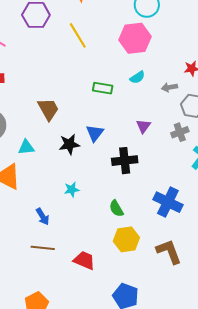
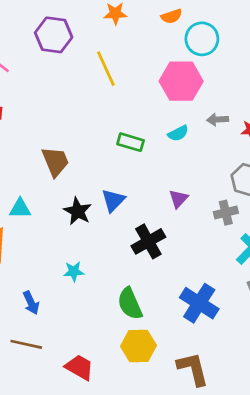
gray arrow: (169, 87) -> (218, 120), moved
black star: (69, 144) -> (78, 211), turned 30
black cross: (125, 161) -> (148, 241), turned -30
green semicircle: (116, 209) -> (130, 304), size x1.4

